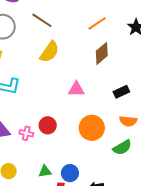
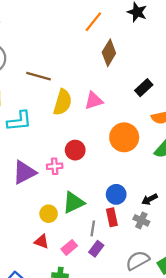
brown line: (42, 20) -> (39, 76), moved
yellow semicircle: (49, 52) -> (63, 102), moved
green triangle: (45, 171) -> (73, 203), moved, size x1.5

